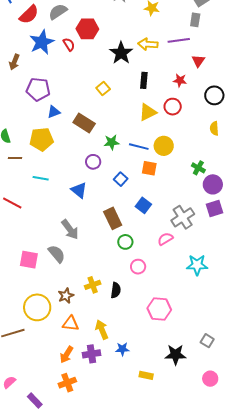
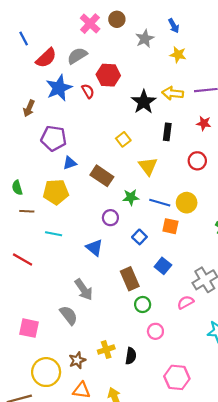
red star: (180, 80) -> (204, 123), moved
yellow triangle: (148, 112) -> (148, 166), moved, turned -42
pink square: (29, 260) -> (29, 328), moved

